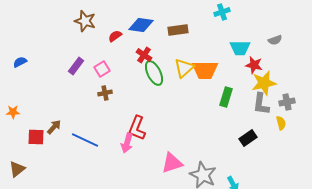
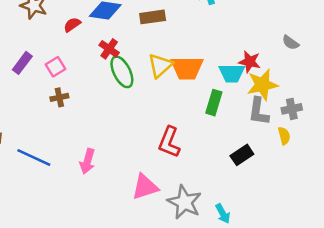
gray semicircle: (275, 40) -> (291, 43), moved, turned 56
cyan trapezoid: (240, 48) -> (232, 73), moved
red L-shape: (137, 128) -> (169, 142), moved

